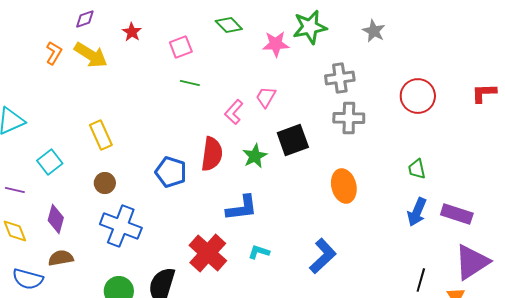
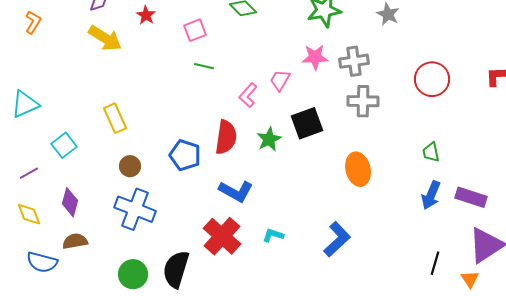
pink star: (276, 44) -> (315, 57), moved
orange L-shape: (54, 53) -> (33, 22), moved
brown circle: (105, 183) -> (130, 166), moved
purple line: (15, 190) -> (29, 173), turned -42
blue L-shape: (242, 208) -> (236, 191), moved, turned 36

